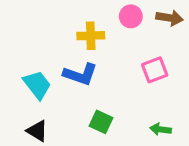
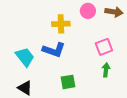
green square: (101, 122) -> (68, 82), turned -35
green arrow: (161, 129) -> (106, 70), moved, turned 88

